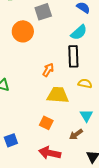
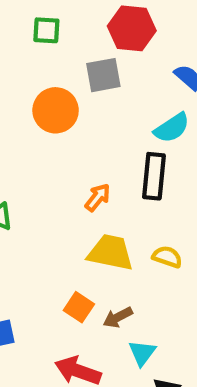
yellow semicircle: (85, 84) -> (167, 257), moved
cyan triangle: (86, 116) -> (142, 353), moved
brown arrow: (76, 134) -> (118, 317), moved

